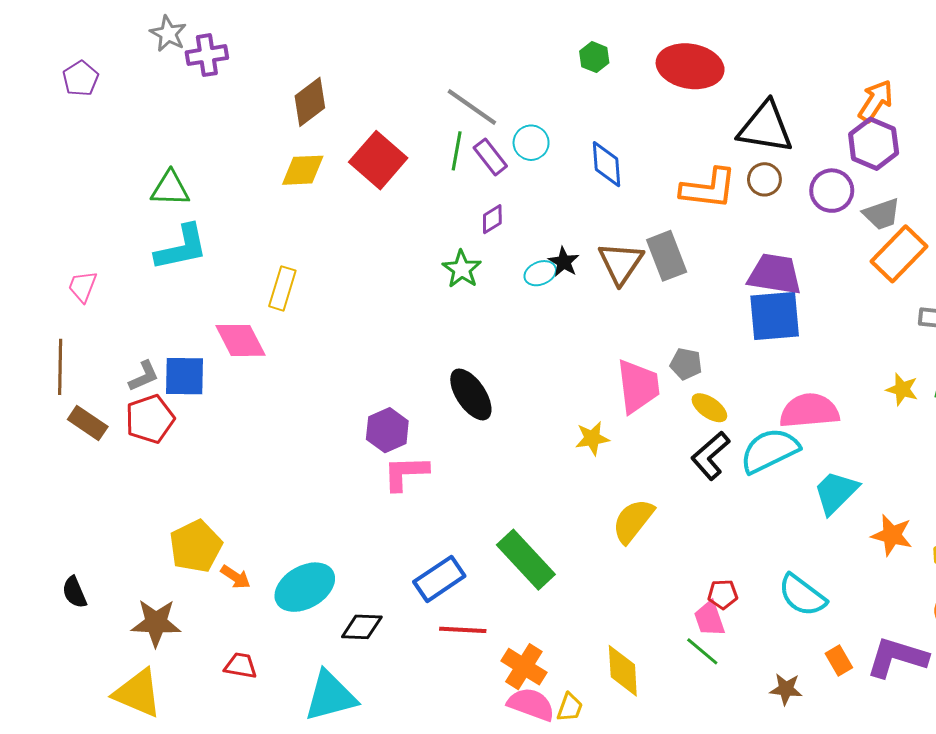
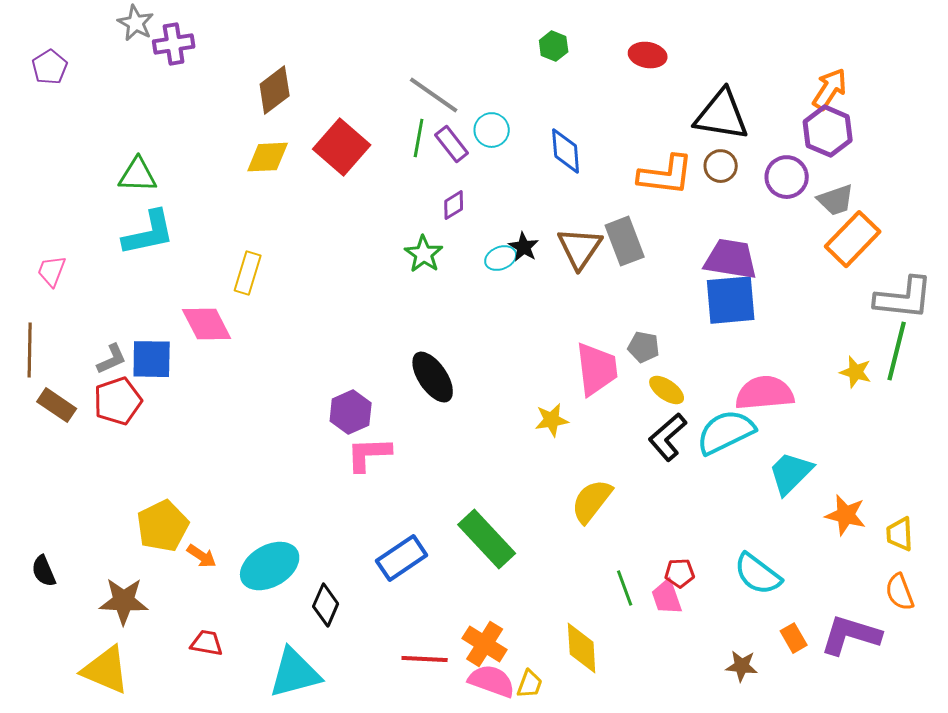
red ellipse: (690, 66) -> (648, 55), size x0.6
black diamond: (362, 627) -> (326, 605), turned -69
red line: (463, 630) -> (425, 659), moved
green line: (702, 651) -> (625, 588), moved, turned 30

